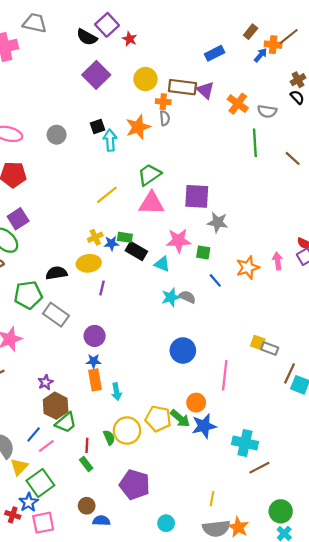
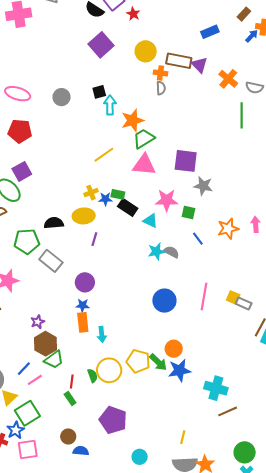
orange star: (138, 127) -> (133, 120), moved
pink line: (225, 375) -> (204, 297), moved

